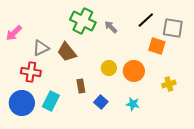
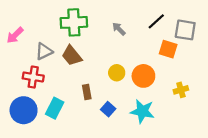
green cross: (83, 21) -> (74, 22), moved, turned -30
cyan star: (133, 104) -> (142, 111), size x1.6

